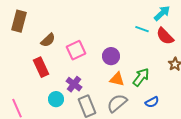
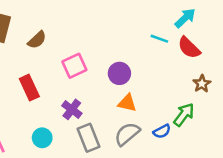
brown semicircle: (48, 40) -> (37, 40), moved
green arrow: (141, 77) -> (184, 115), moved
cyan circle: (56, 99) -> (42, 138), moved
blue semicircle: (152, 102) -> (162, 131), moved

